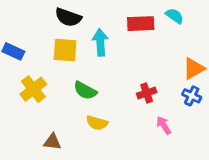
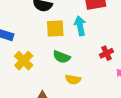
cyan arrow: (100, 42) -> (80, 26), moved
yellow square: (65, 50) -> (55, 29), moved

